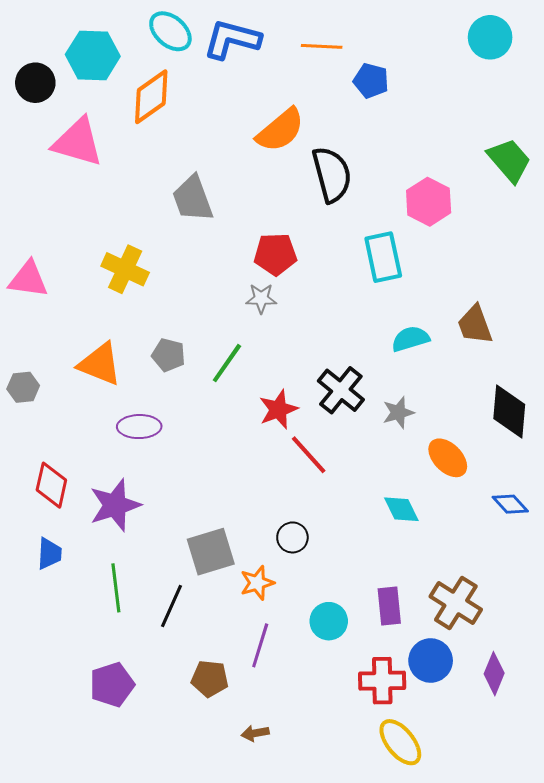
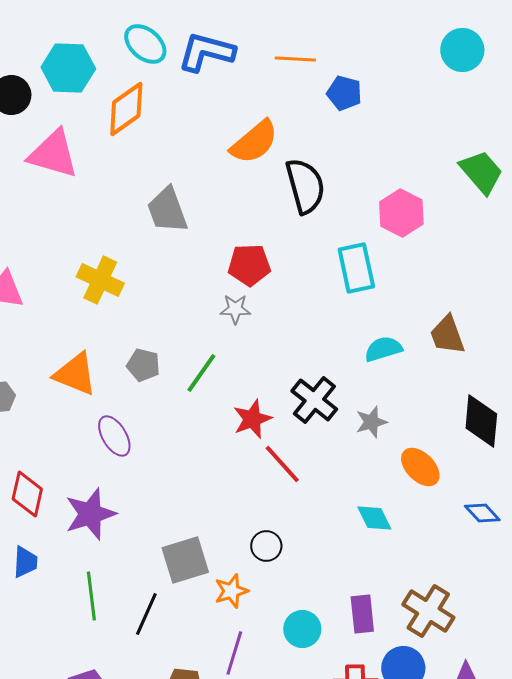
purple ellipse: (139, 427) -> (114, 436), turned 60

